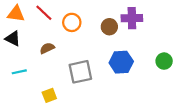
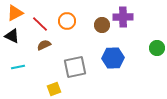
red line: (44, 13) -> (40, 24), moved
orange triangle: (16, 14) -> (15, 13), turned -36
green circle: (164, 61) -> (157, 48), moved
yellow square: (49, 95) -> (54, 89), moved

